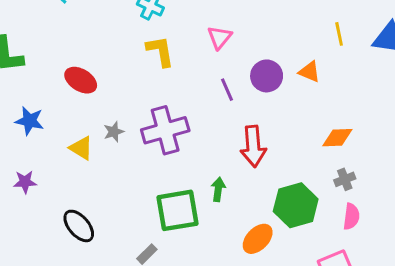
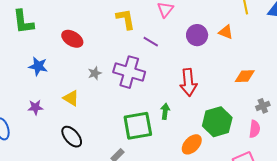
purple line: (227, 90) -> (151, 42), moved, turned -35
purple cross: (165, 130) -> (129, 72), turned 32
yellow triangle: (81, 148) -> (71, 98), moved
gray cross: (345, 179) -> (263, 106), moved

